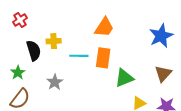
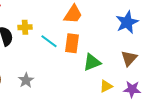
cyan line: (79, 56) -> (49, 41), turned 36
gray star: (55, 82) -> (26, 80), moved

